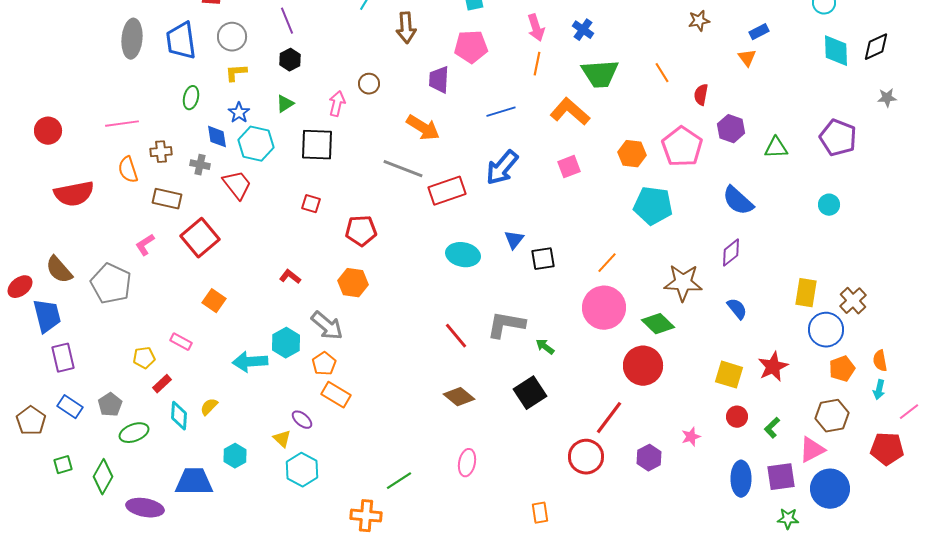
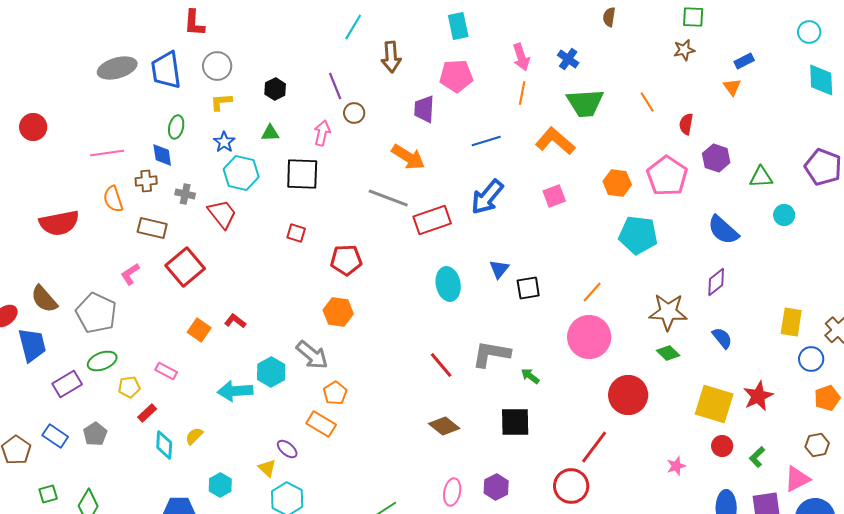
purple line: (287, 21) -> (335, 86), moved
gray ellipse: (132, 39) -> (117, 68), turned 69
green triangle: (285, 104) -> (270, 133), turned 30
red circle: (48, 131) -> (33, 127), moved
blue diamond: (217, 137) -> (162, 155), moved
cyan circle: (829, 205) -> (784, 215), moved
cyan ellipse: (463, 255) -> (448, 284), turned 68
red L-shape: (290, 277) -> (235, 321), moved
green diamond: (658, 324) -> (668, 353), moved, size x0.7
blue circle: (826, 330) -> (811, 359), size x0.7
purple rectangle: (63, 358) -> (67, 384), moved, turned 72
orange pentagon: (324, 364) -> (335, 393), moved
yellow square: (729, 375) -> (714, 404), size x1.4
black square: (530, 393) -> (515, 422), turned 32
brown hexagon: (832, 416) -> (817, 445), size x0.7
green ellipse: (134, 433) -> (102, 361), moved
purple hexagon: (649, 458) -> (496, 487), moved

